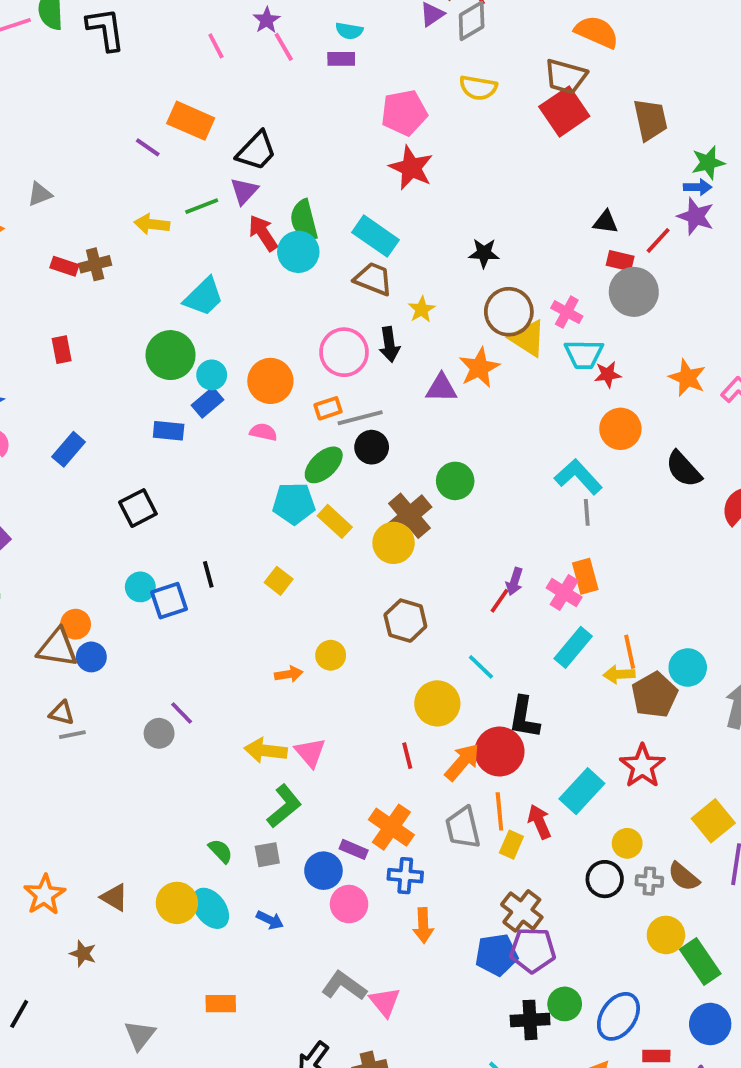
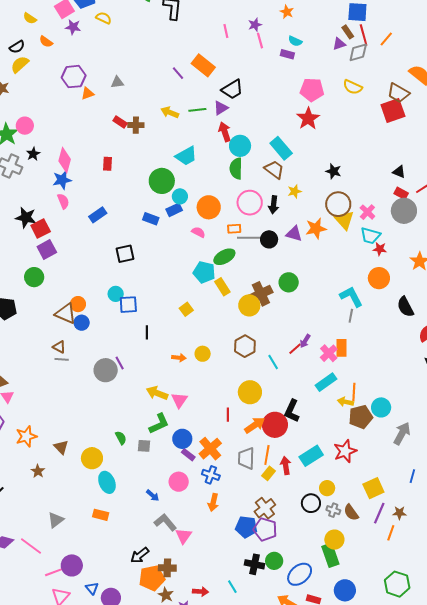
green semicircle: (304, 220) -> (236, 169), moved
black circle: (372, 447) -> (269, 239), moved
black line: (208, 574) -> (147, 332), moved
cyan line: (481, 667) -> (273, 362), moved
gray circle: (159, 733) -> (106, 370), size x1.5
blue circle: (323, 871) -> (182, 439), moved
cyan ellipse: (210, 908) -> (107, 482), moved
blue arrow: (270, 920) -> (153, 495), moved
green rectangle: (700, 961) -> (330, 555), moved

